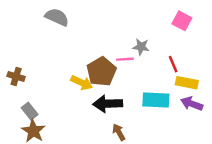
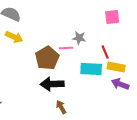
pink square: (182, 21) -> (112, 17), turned -35
yellow arrow: (82, 83) -> (14, 37), moved
cyan rectangle: (156, 100) -> (91, 69), moved

